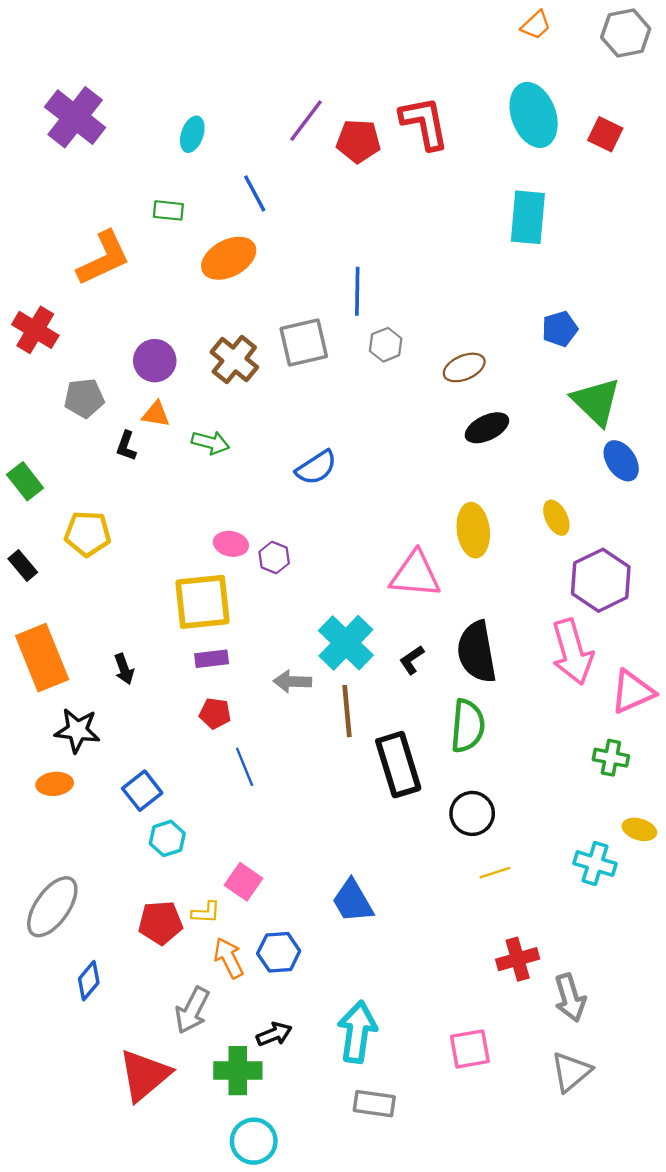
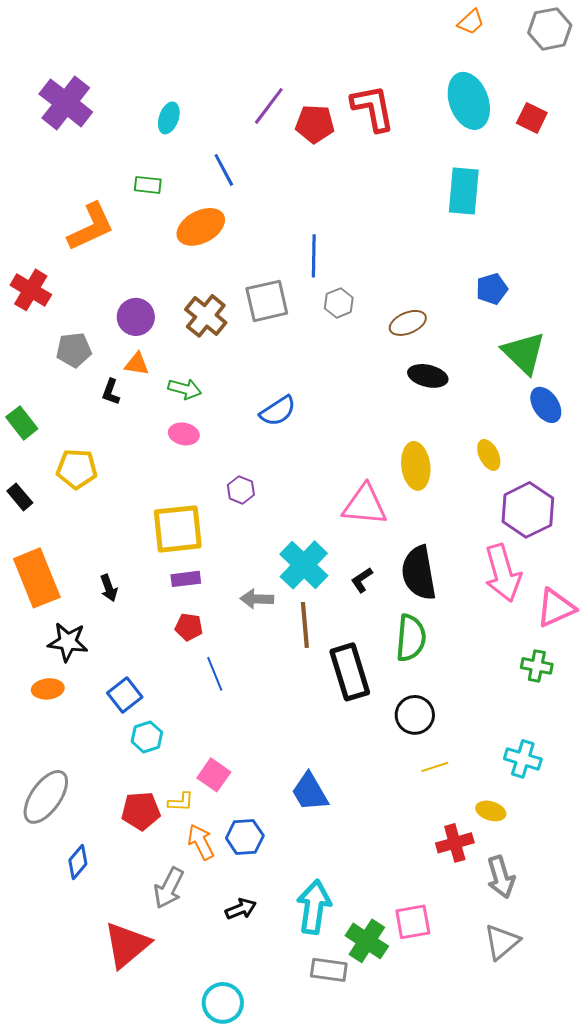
black ellipse: (487, 428) -> (428, 376), turned 39
pink ellipse: (231, 544) -> (184, 434), moved
yellow ellipse: (639, 829) -> (491, 811), moved
green cross: (238, 1071) -> (367, 941), moved, turned 33

